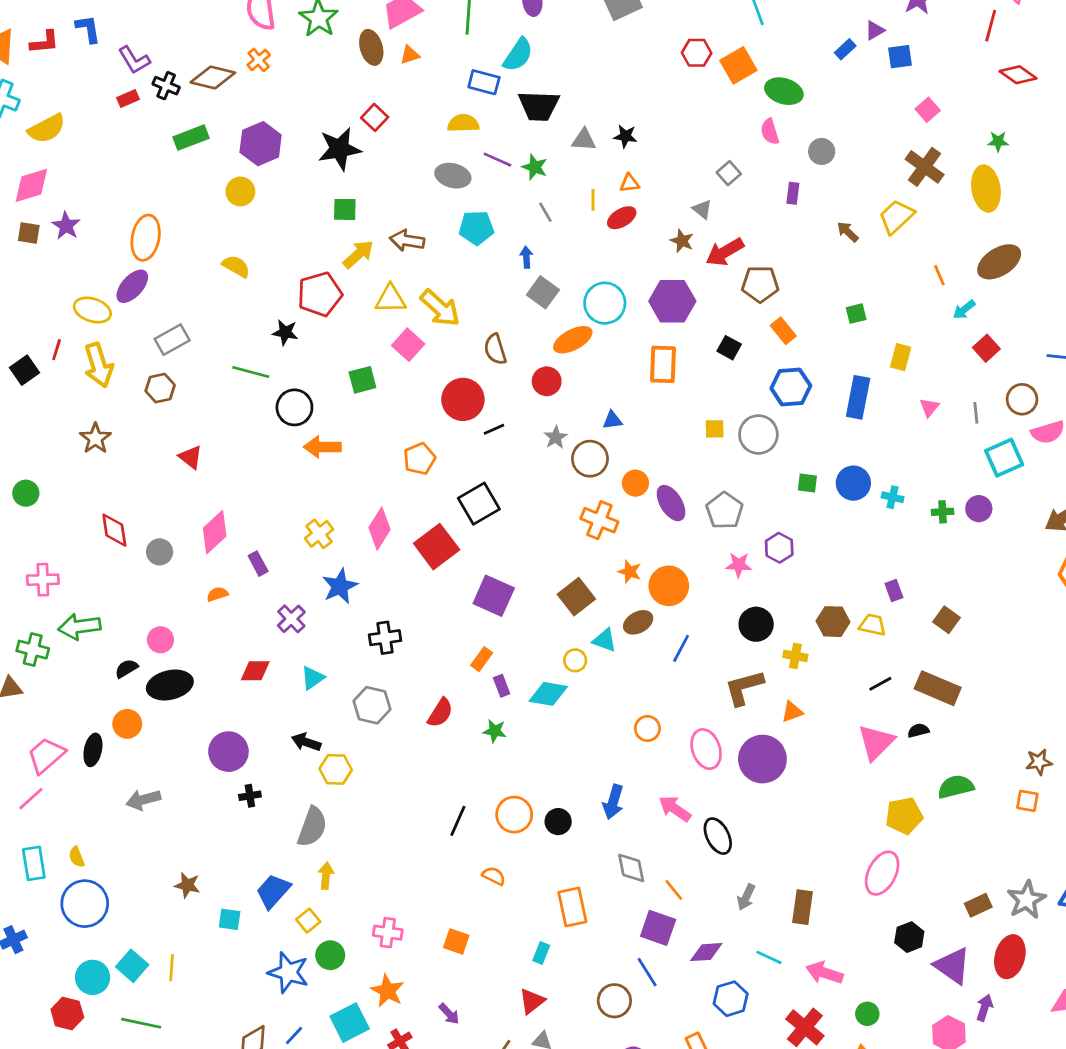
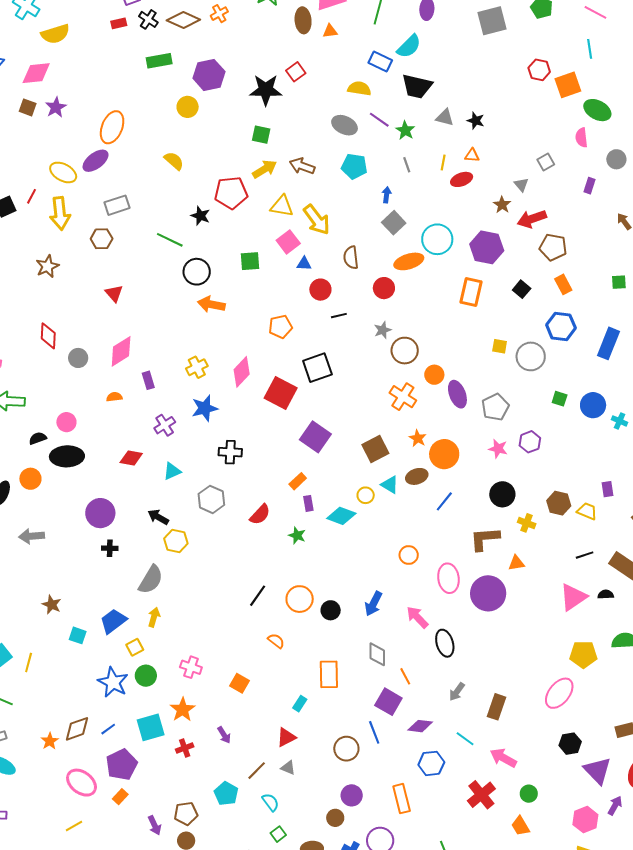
red circle: (463, 399) -> (320, 290), size x0.7
blue triangle: (612, 420) -> (304, 264), moved
red square: (437, 547) -> (281, 393), turned -36

